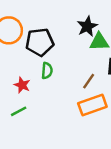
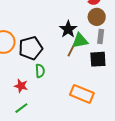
brown line: (89, 81) -> (71, 50), moved
orange rectangle: (92, 105) -> (82, 94), turned 50

